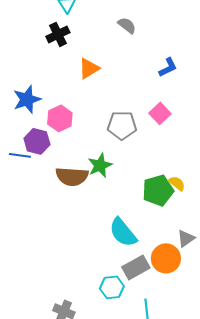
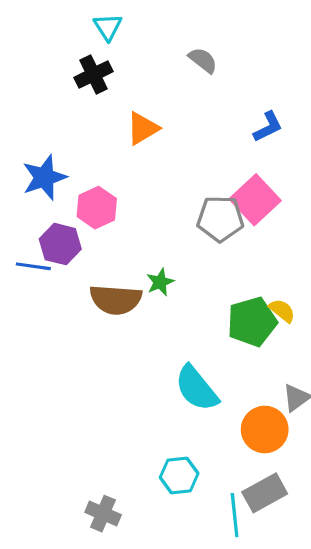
pink square: (160, 113) -> (255, 200), size x1.4
gray pentagon: (122, 125) -> (220, 219), moved
green star: (100, 165) -> (160, 282), size x0.7
gray rectangle: (136, 267) -> (265, 493), moved

